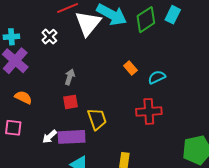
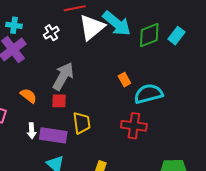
gray arrow: (70, 77) -> (63, 76), size x1.8
cyan semicircle: (157, 77) -> (148, 94), size x1.6
orange semicircle: (23, 97) -> (28, 96), moved
white arrow: (50, 137) -> (32, 131), turned -63

